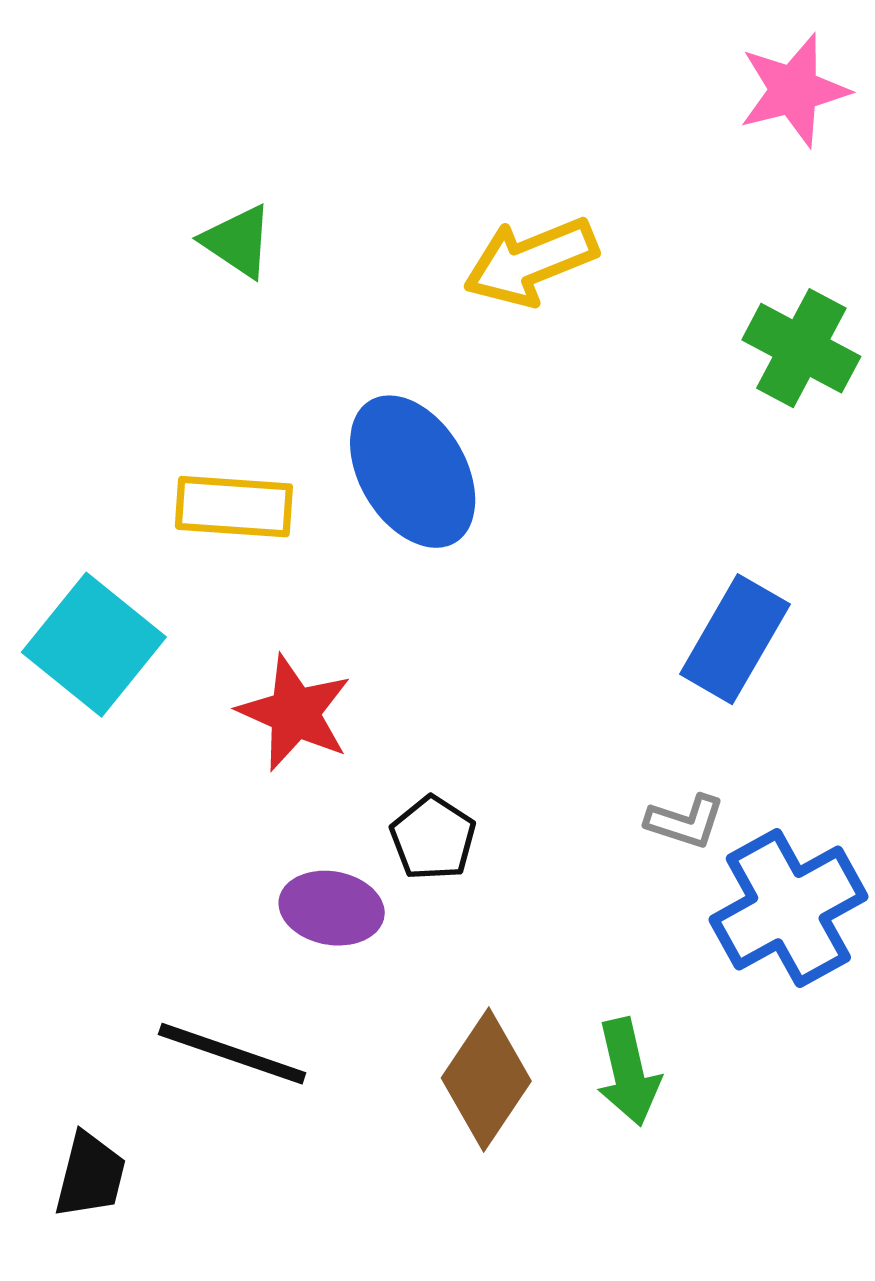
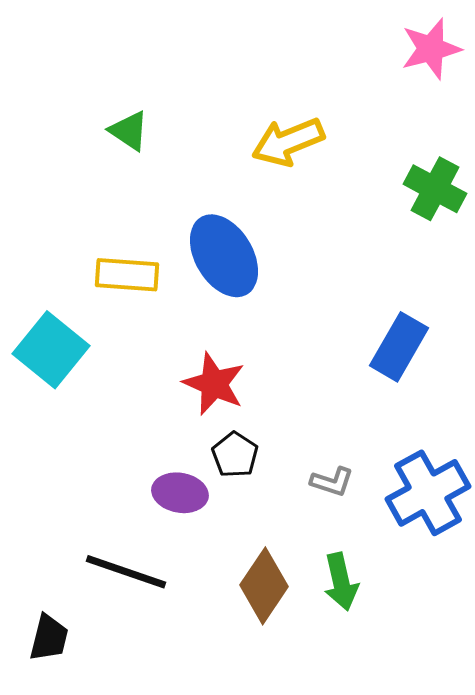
red star: (295, 713) -> (214, 384), moved
gray L-shape: (685, 822) -> (332, 482), moved

